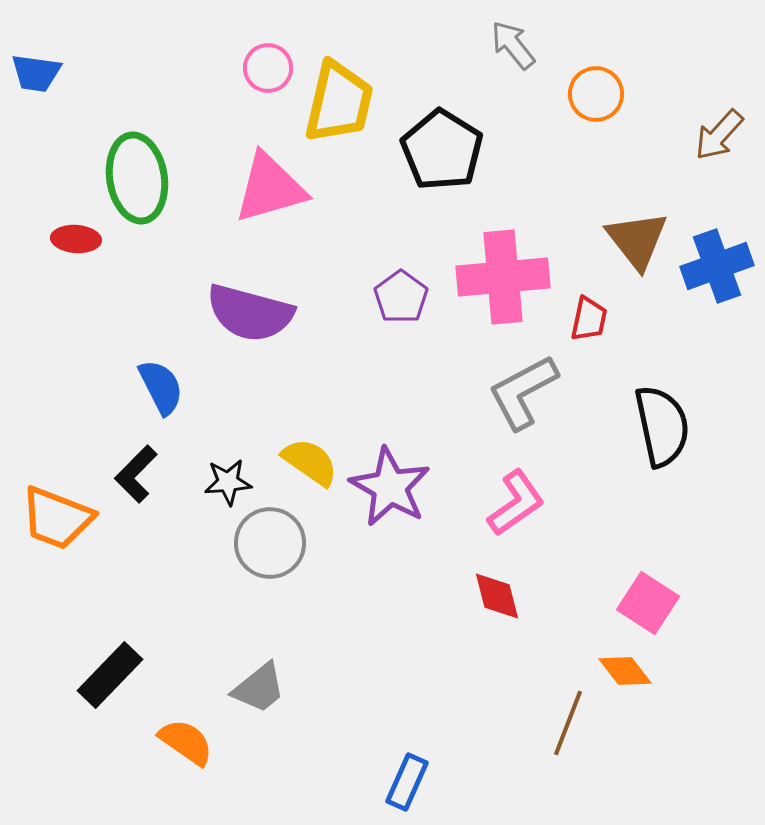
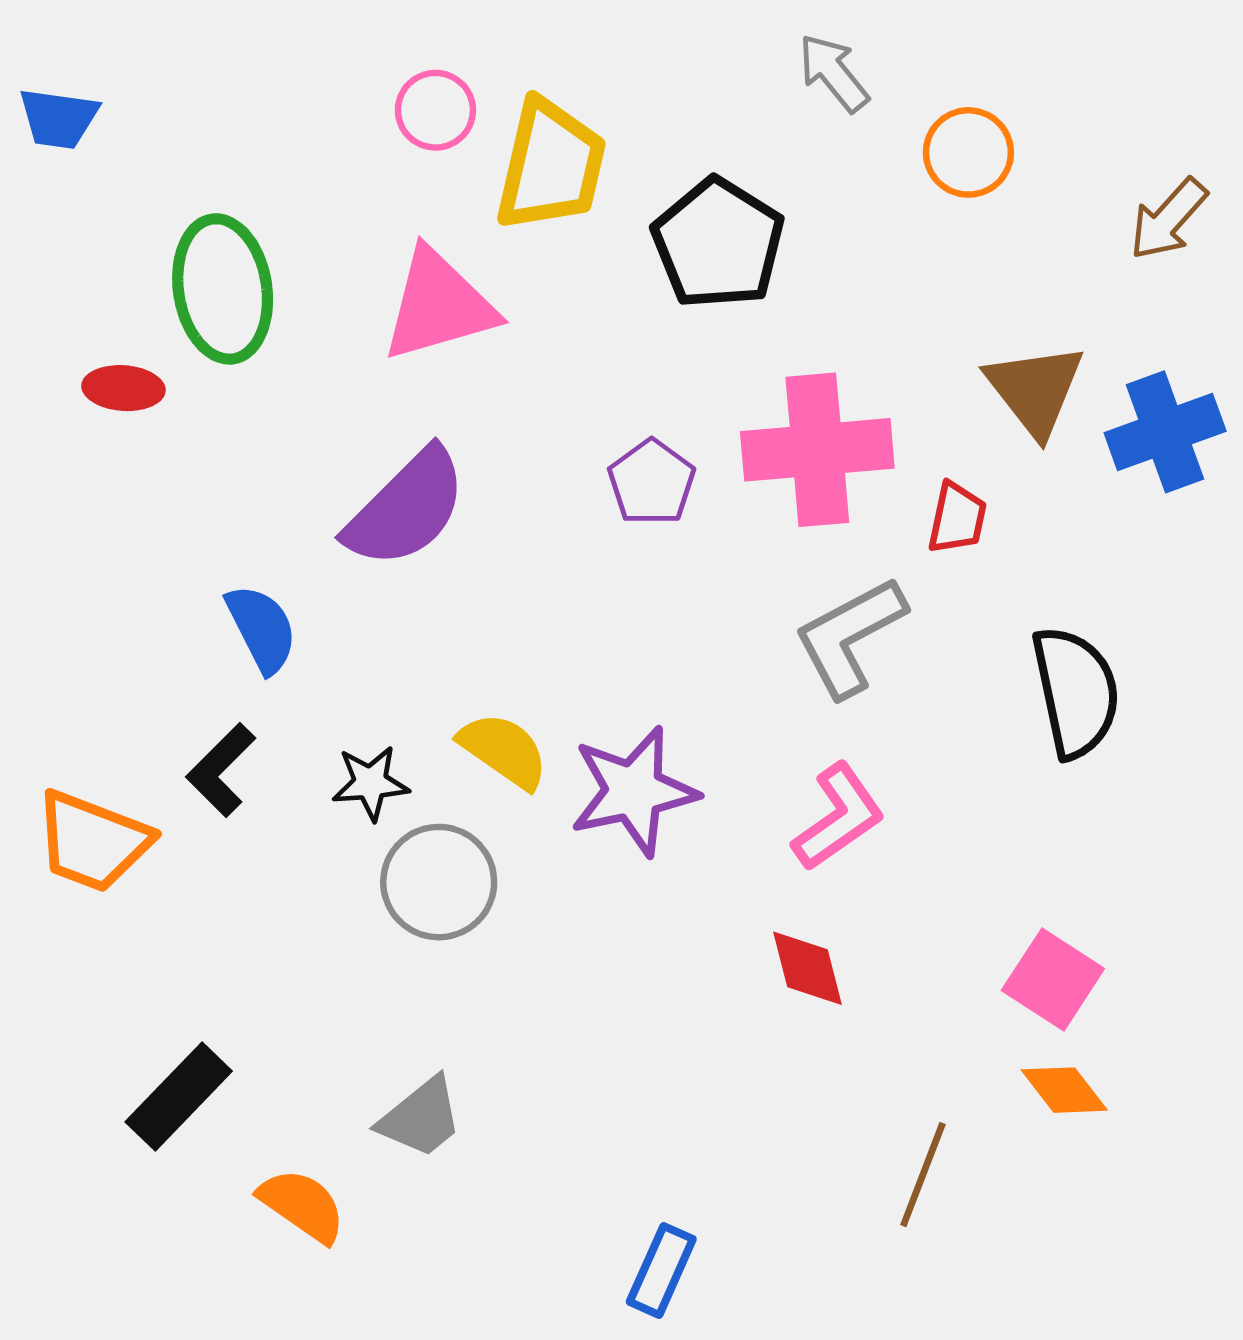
purple semicircle: (250, 313) -> (406, 508), turned -60
purple star: (390, 487) -> (634, 791), turned 30
orange diamond: (625, 671) -> (1064, 1090), moved

